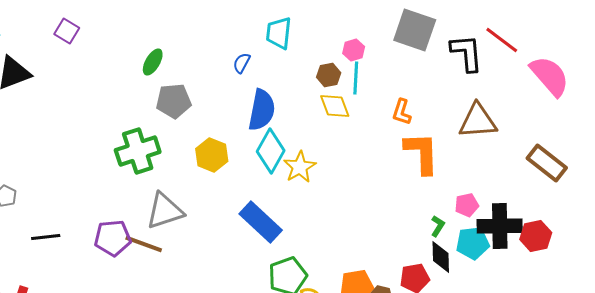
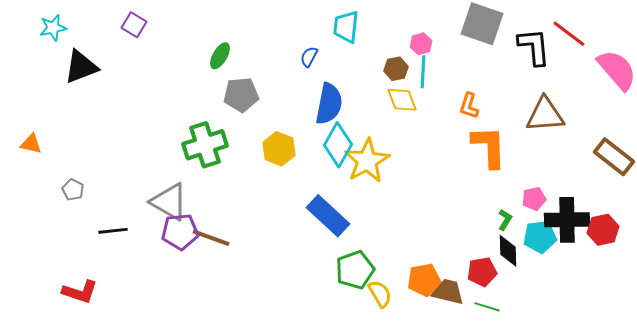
yellow star: (300, 167) -> (367, 161), size x1.4
gray triangle: (165, 211) -> (169, 202), moved, turned 48

